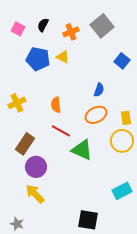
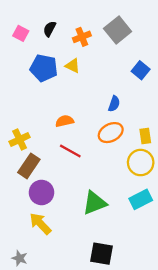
yellow cross: (17, 103) -> (20, 139), moved
orange semicircle: (56, 105) -> (65, 121), turned 84
green triangle: (82, 150) -> (95, 203), moved, turned -45
cyan rectangle: (122, 191) -> (141, 199), moved

